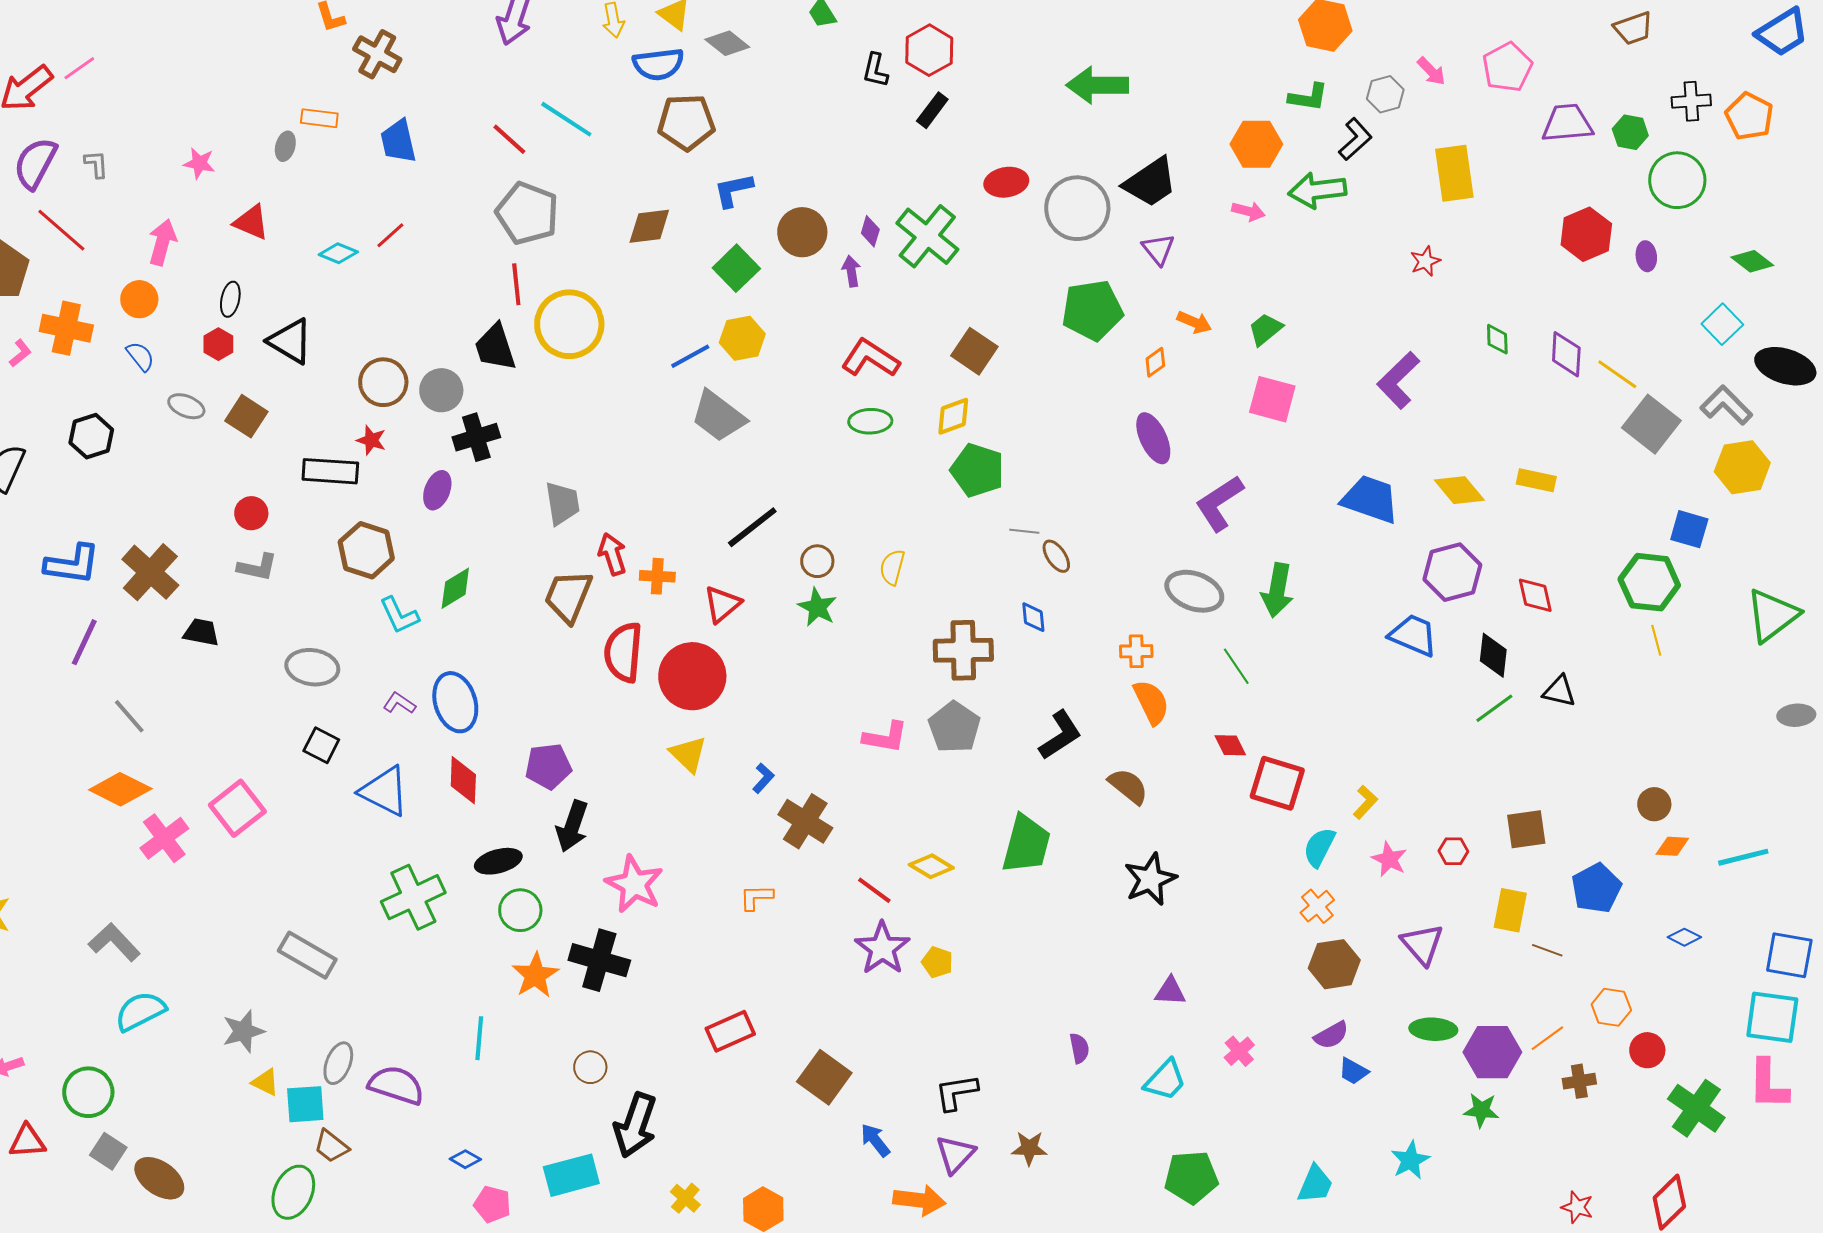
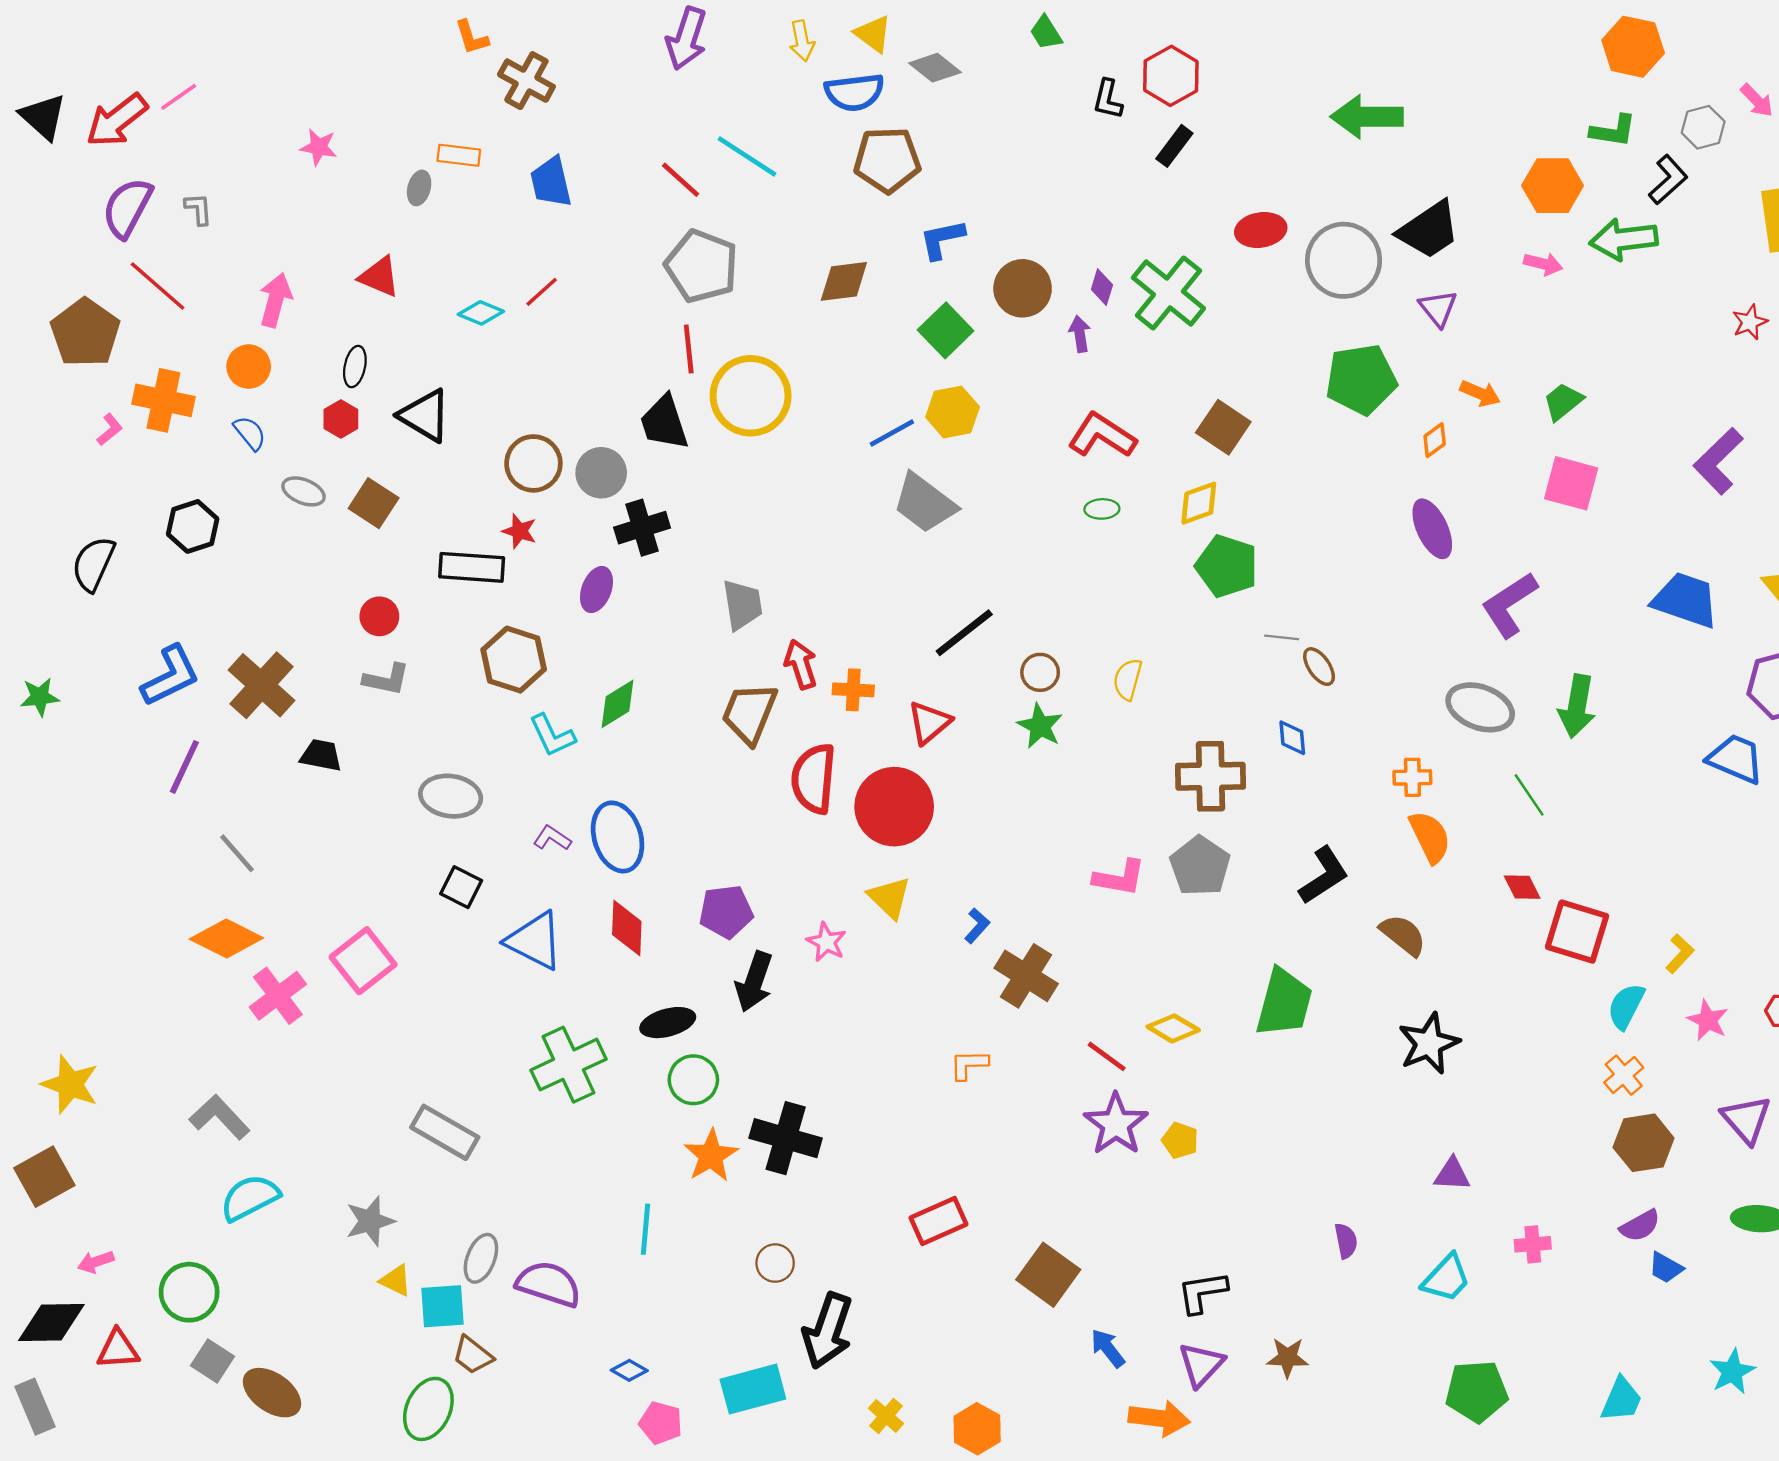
pink star: (199, 163) -> (319, 147), moved
green ellipse: (870, 421) -> (1102, 509), size x0.7
blue L-shape: (72, 564) -> (170, 676), turned -34
pink star: (634, 884) -> (826, 942), moved, size x0.6
pink cross: (1239, 1051) -> (1533, 1244), turned 36

